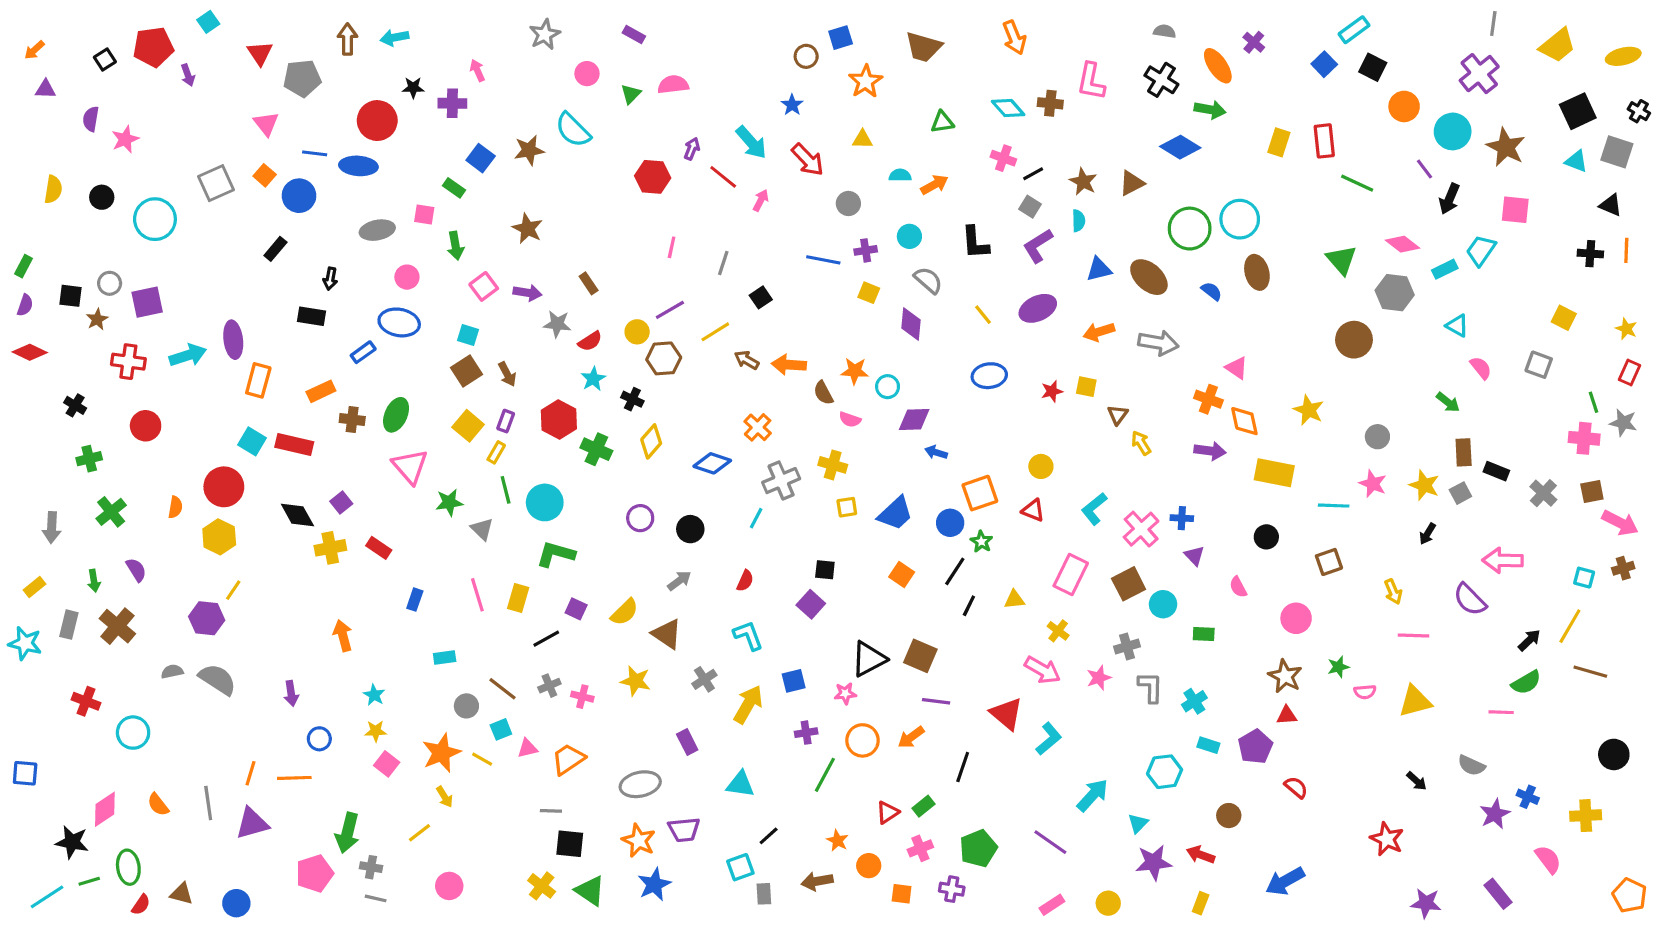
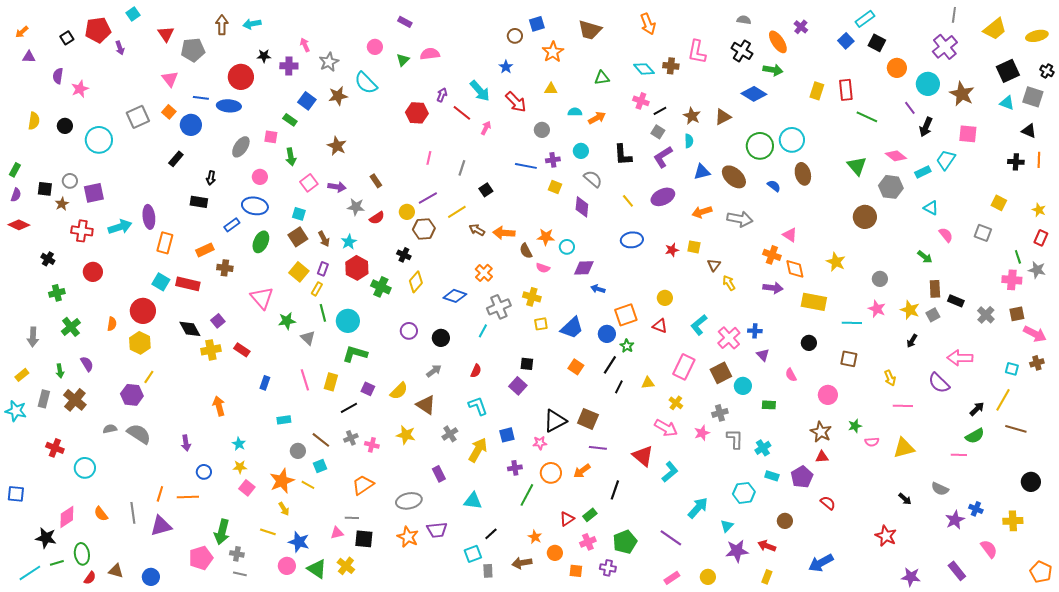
gray star: (545, 34) -> (329, 62), moved
gray ellipse: (377, 230) -> (241, 147), turned -45
cyan star: (593, 379) -> (349, 242), moved
green ellipse: (396, 415) -> (261, 242), moved
brown square: (1329, 562) -> (849, 359), turned 30
pink triangle: (528, 748) -> (337, 533), moved
yellow line: (420, 833) -> (268, 532), turned 56
blue star: (654, 884) -> (299, 542), moved, turned -30
green triangle: (590, 891) -> (317, 569), moved

